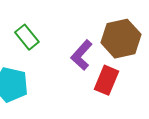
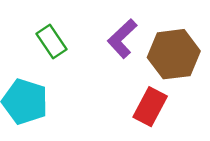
purple L-shape: (82, 55) -> (122, 39), moved

